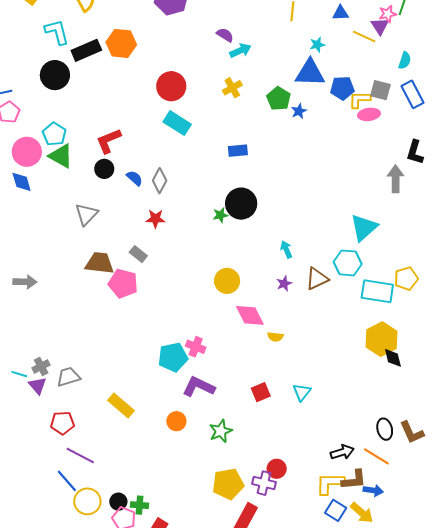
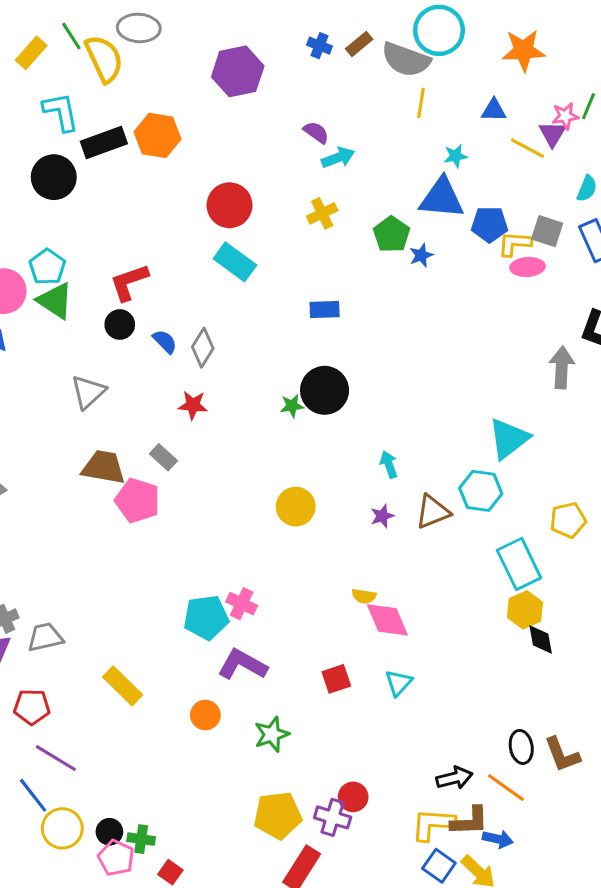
cyan rectangle: (377, 291) -> (519, 564), moved, turned 52
pink diamond: (250, 315) -> (387, 620), moved
yellow hexagon: (381, 339) -> (525, 610), size x0.7

